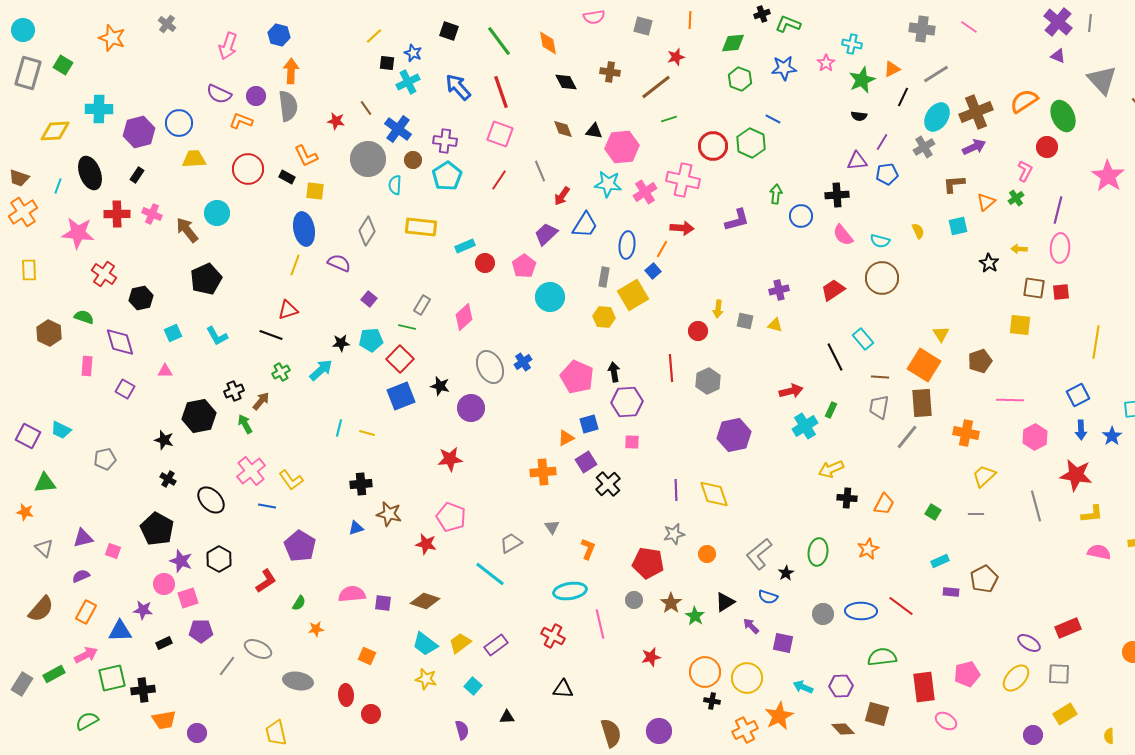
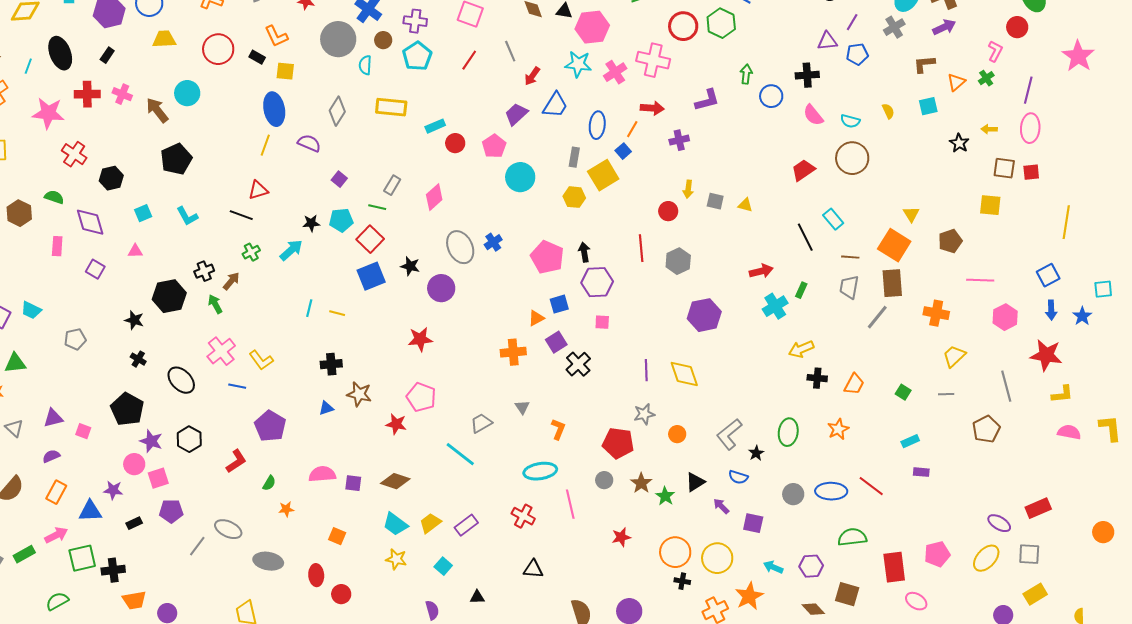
purple cross: (779, 290) -> (679, 140), moved
brown pentagon: (984, 579) -> (986, 429), moved

